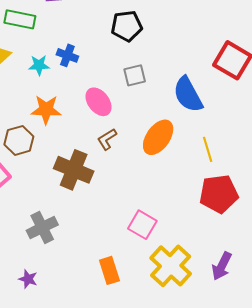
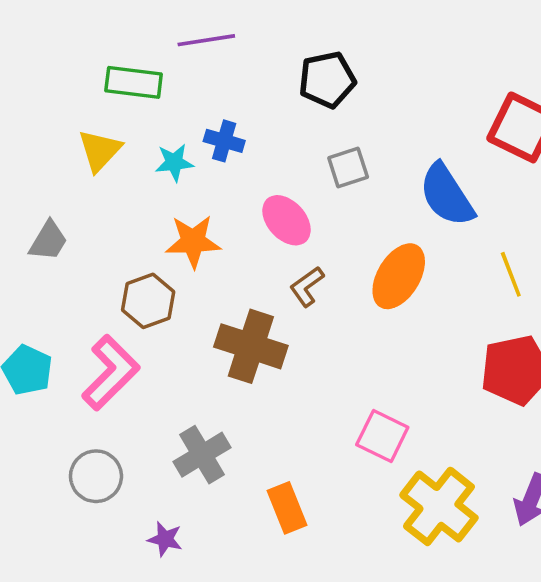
yellow line: (208, 149) -> (511, 274), moved
orange rectangle: (109, 270) -> (287, 508), moved
purple star: (28, 279) -> (165, 539), moved

